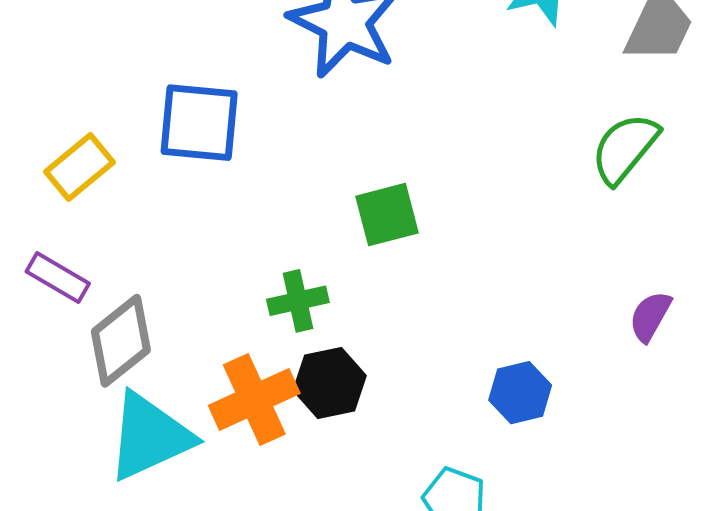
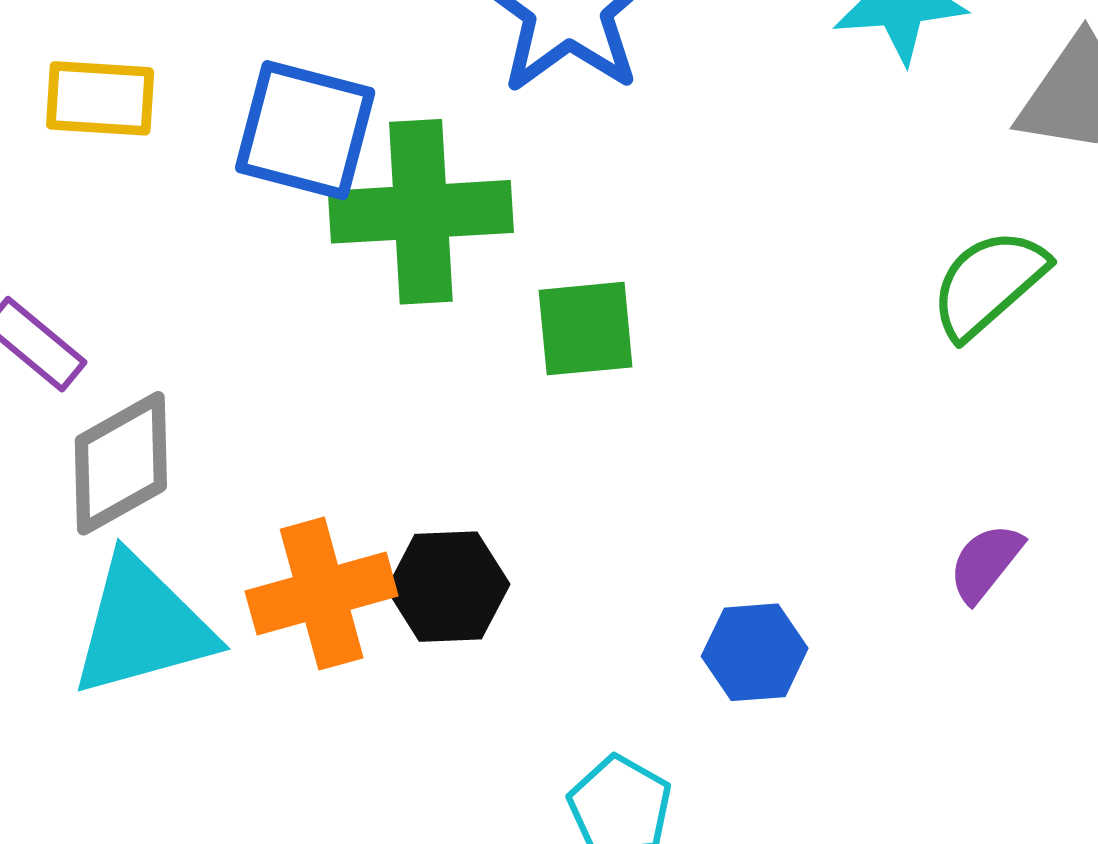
yellow rectangle: (79, 167) -> (100, 98), moved, turned 34
green cross: (298, 301) -> (421, 212), moved, size x1.8

